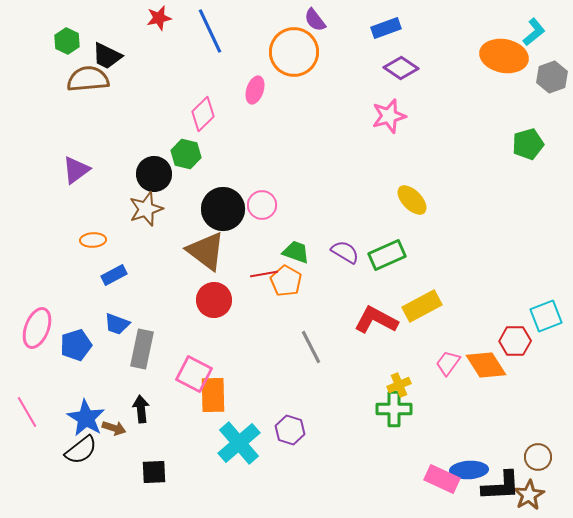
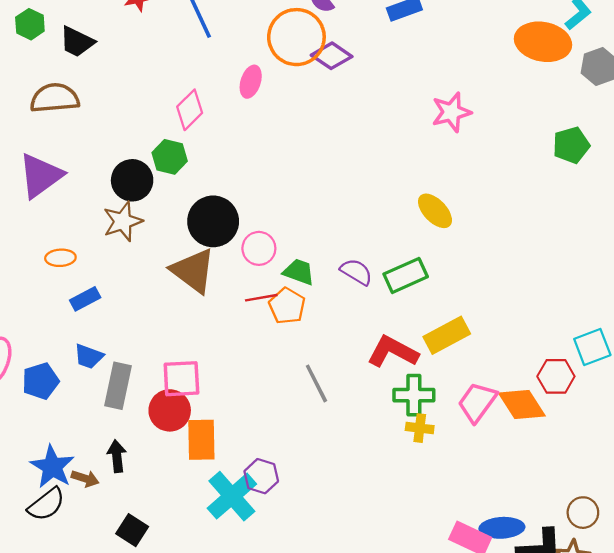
purple diamond: (401, 68) -> (332, 56), moved
brown semicircle: (88, 79) -> (55, 98), moved
pink star: (389, 116) -> (451, 112), moved
purple triangle: (76, 170) -> (41, 176), size x1.4
pink circle: (262, 205) -> (259, 248), moved
red circle: (214, 300) -> (170, 410), moved
pink trapezoid: (448, 363) -> (477, 402), size x1.4
pink square: (194, 374) -> (181, 379), moved, turned -30
yellow cross: (399, 385) -> (420, 428), turned 30
green cross: (394, 409) -> (414, 395), moved
purple hexagon: (290, 430) -> (261, 476), moved
black square: (154, 472) -> (132, 530), turned 36

